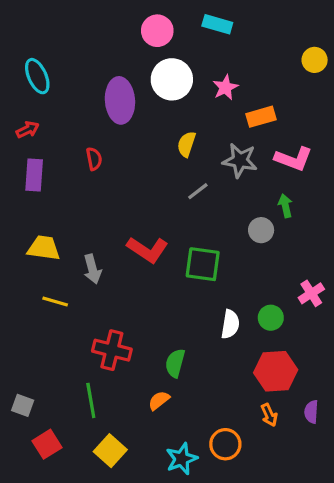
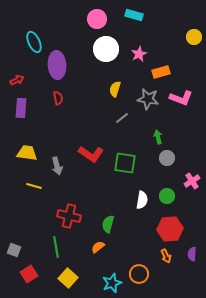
cyan ellipse: (37, 76) -> (34, 42), moved
purple ellipse: (120, 100) -> (57, 65), moved
green arrow: (285, 206) -> (158, 137), moved
gray circle: (261, 230) -> (167, 158), moved

